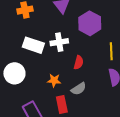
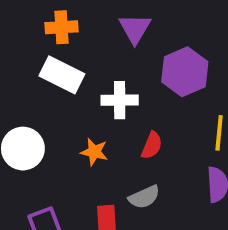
white rectangle: (33, 45) -> (62, 75), moved
orange star: (54, 80) -> (94, 152), moved

